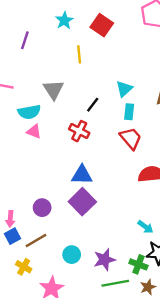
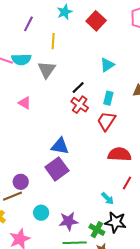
yellow line: (79, 54) -> (53, 41), moved
cyan triangle: (124, 89) -> (107, 65), moved
cyan semicircle: (29, 112) -> (21, 59), moved
red cross: (79, 131) -> (80, 105), moved
red trapezoid: (131, 138) -> (106, 121), turned -115
purple circle: (42, 208) -> (21, 182), moved

